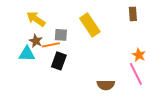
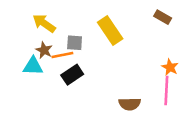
brown rectangle: (133, 14) -> (163, 17), turned -56
black rectangle: (59, 61) -> (72, 75), turned 36
pink line: (136, 74) -> (166, 91), turned 30

